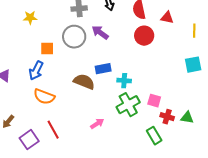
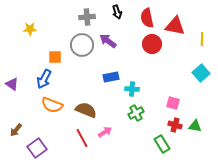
yellow star: (30, 18) -> (30, 29), moved
red triangle: (167, 18) -> (175, 26), size x1.5
cyan square: (193, 65) -> (201, 73), turned -30
brown semicircle: (84, 82) -> (86, 110), moved
pink square: (154, 101) -> (173, 103), moved
green cross: (128, 105) -> (136, 113), size x0.7
red line: (53, 130) -> (82, 138), moved

